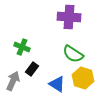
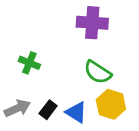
black rectangle: (32, 69) -> (48, 110), moved
gray arrow: (13, 81) -> (17, 108), turned 42

